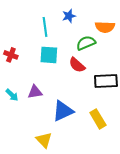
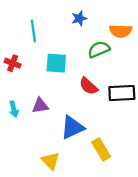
cyan line: (45, 27) -> (33, 31), moved
red semicircle: (77, 65) -> (88, 86), moved
cyan arrow: (12, 95) -> (14, 109), turned 32
yellow rectangle: (98, 119) -> (101, 149), moved

